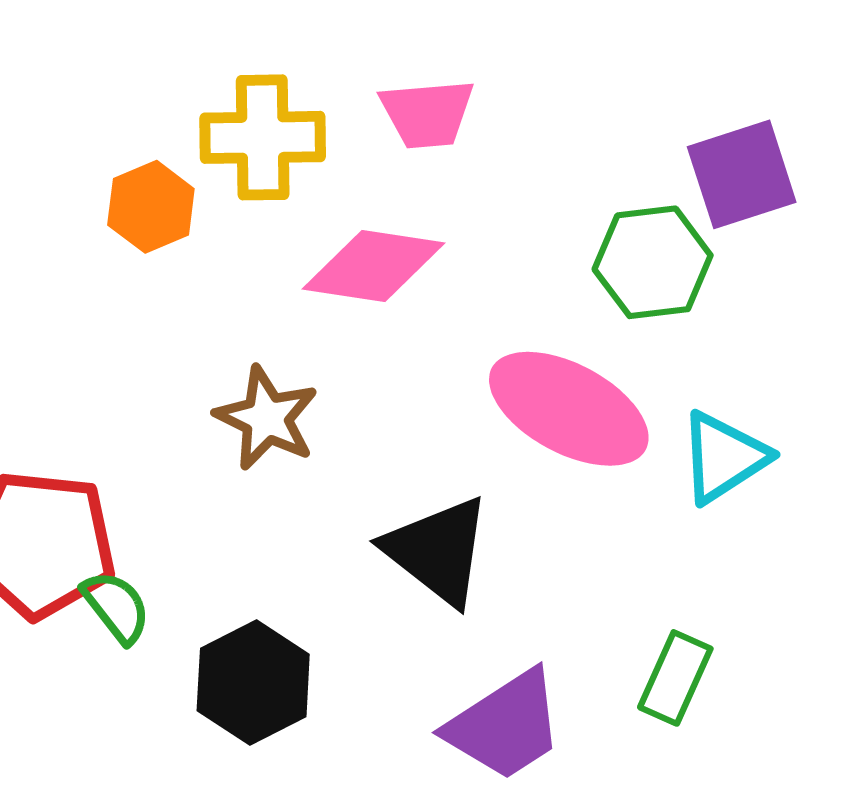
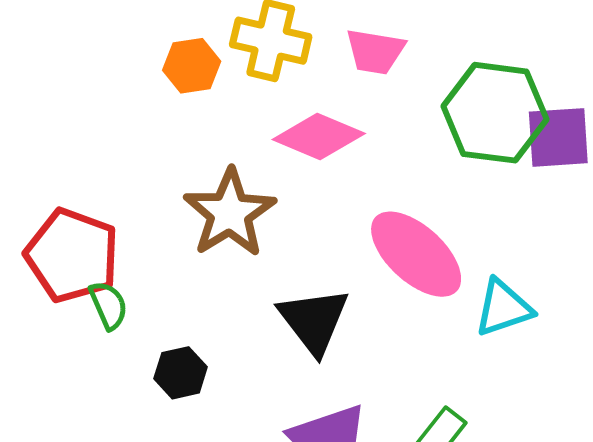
green hexagon: (653, 262) -> (495, 113), moved, size x1.4
brown star: (267, 418) -> (230, 213), size x1.4
black hexagon: (253, 682) -> (181, 373), size x0.7

